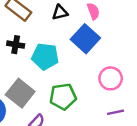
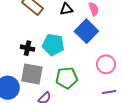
black cross: (16, 45) -> (27, 48), moved
gray square: (20, 93) -> (32, 74), turned -30

